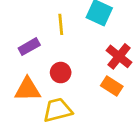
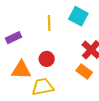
purple rectangle: (29, 47) -> (13, 38), moved

